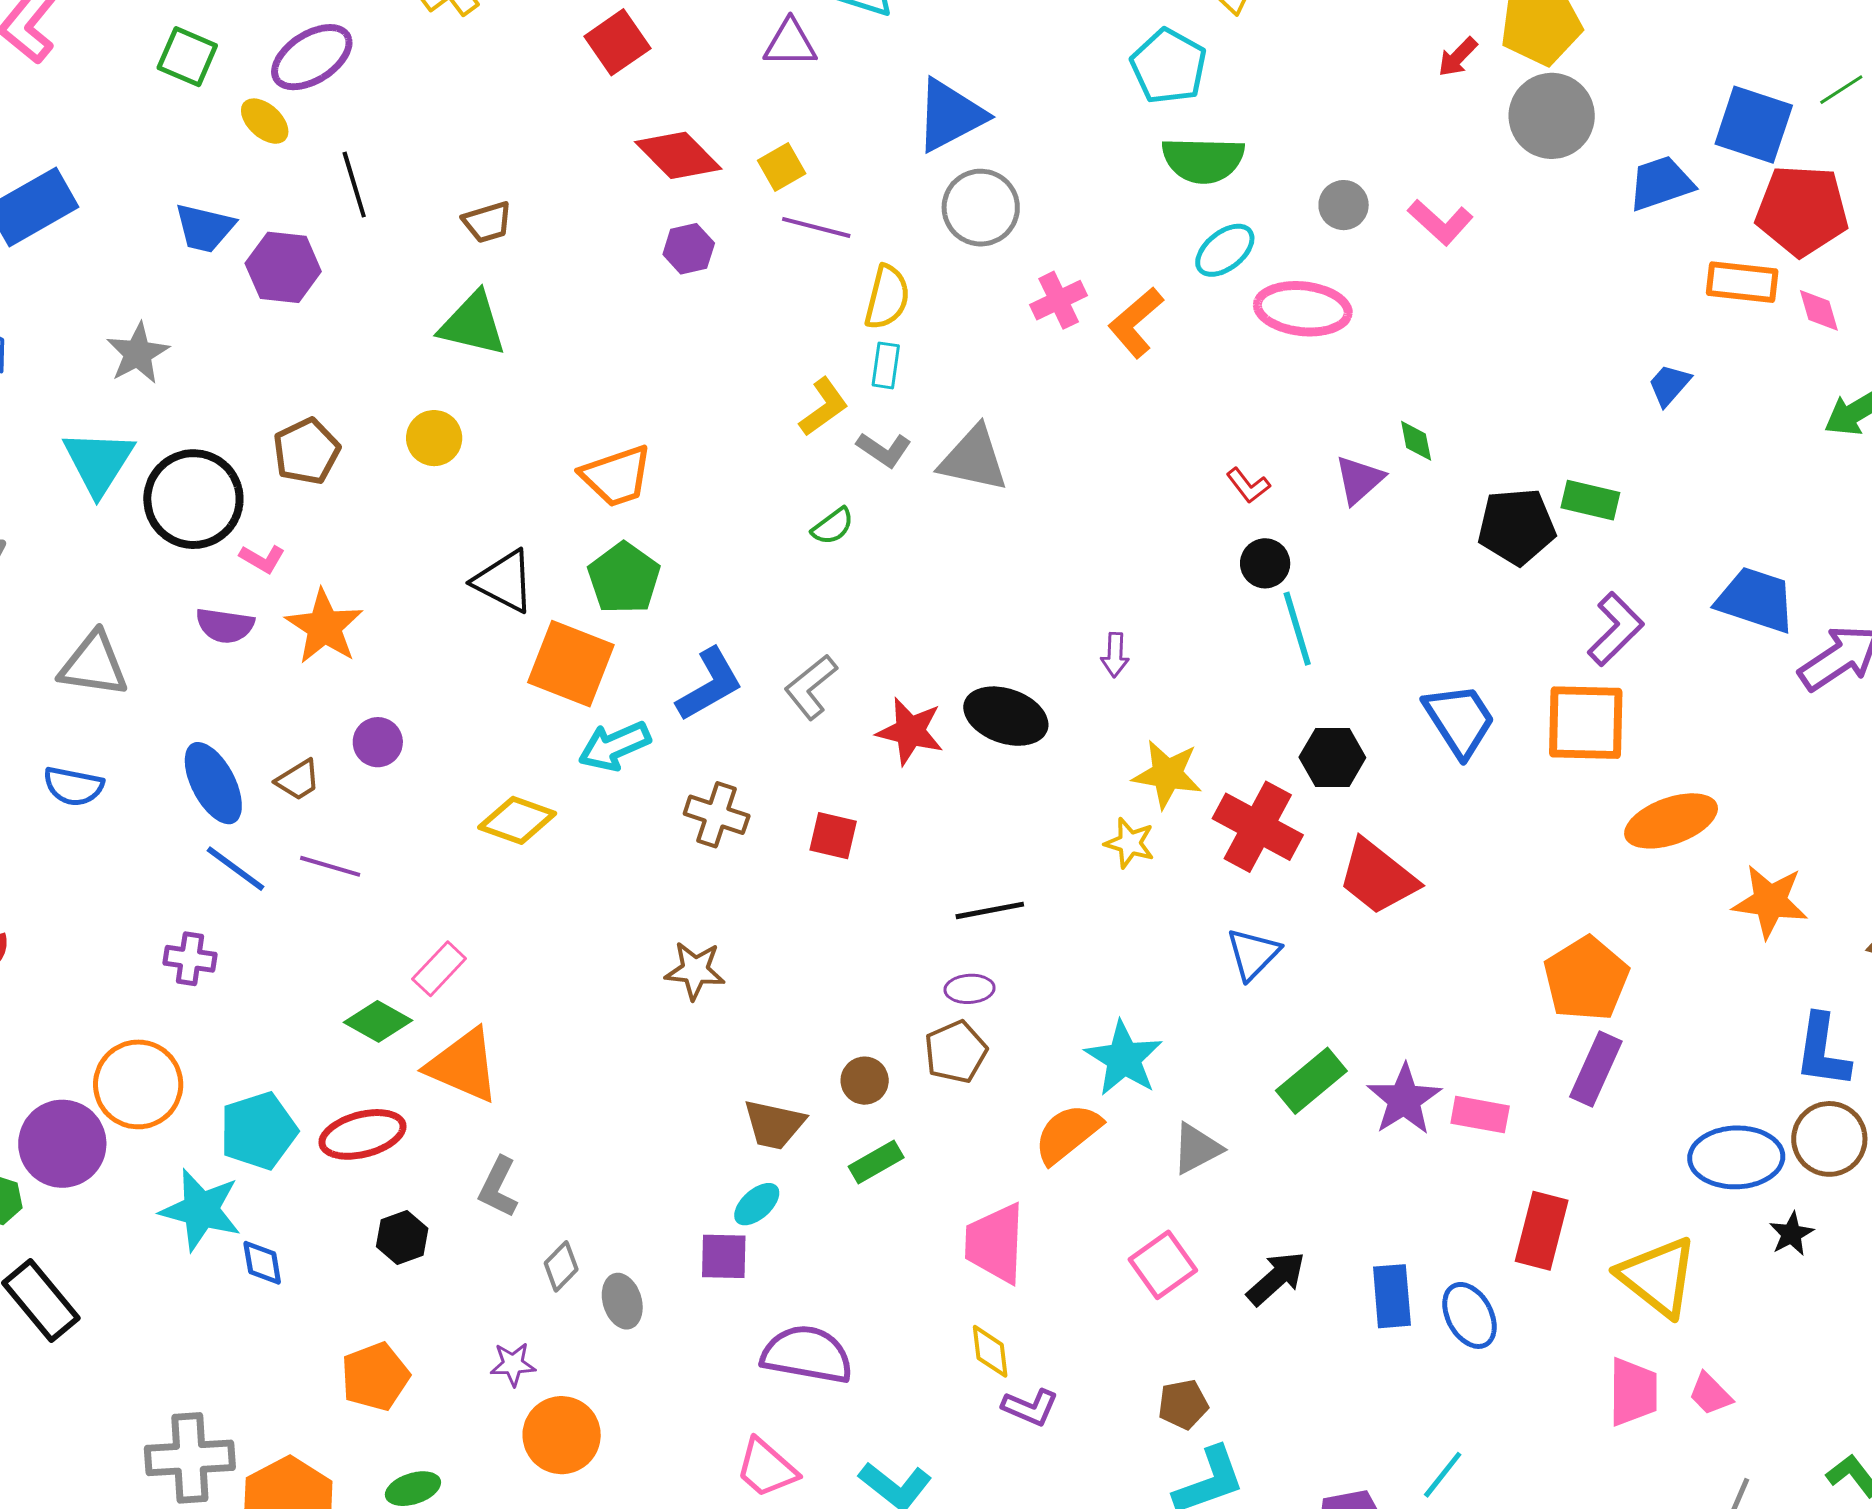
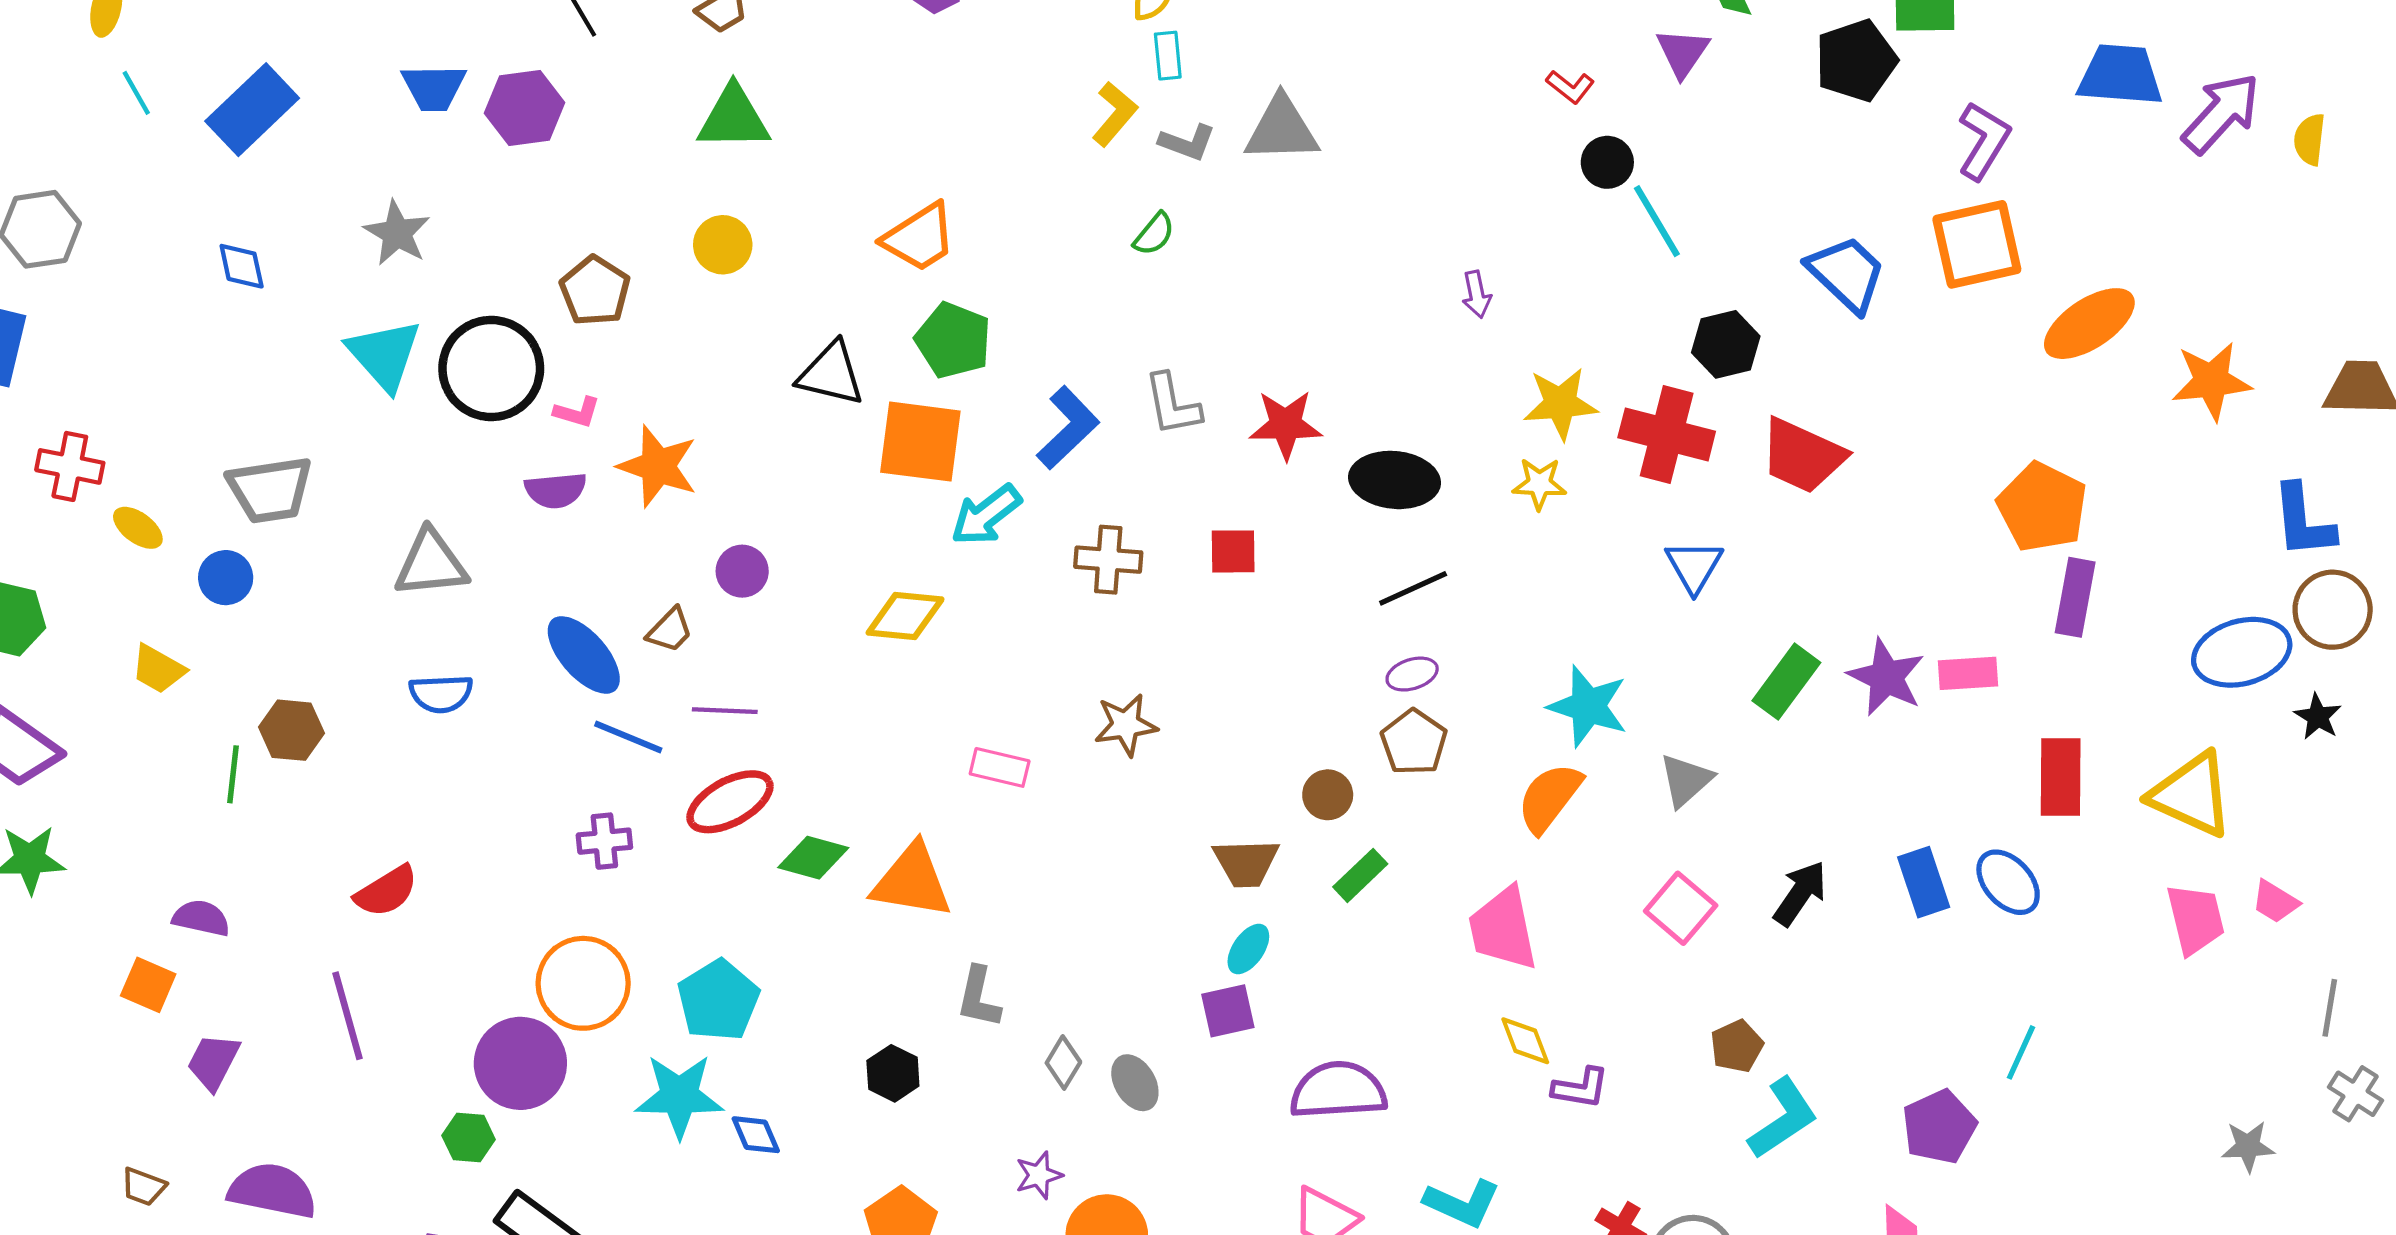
gray L-shape: (811, 687) -> (1172, 404), turned -48
black ellipse: (1006, 716) -> (1394, 480), moved
pink rectangle: (439, 969) -> (1000, 767), moved, turned 74
red ellipse: (362, 1134) -> (730, 802), moved

